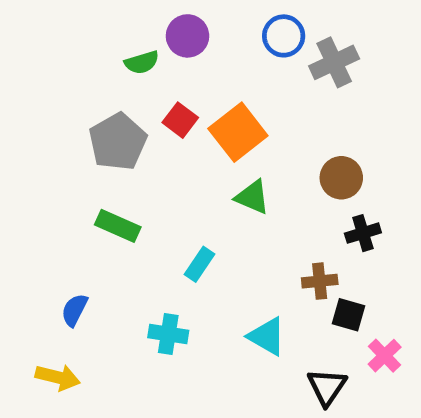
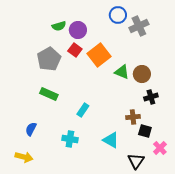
purple circle: (187, 36) -> (78, 30), moved
green triangle: (252, 197) -> (122, 72), moved

